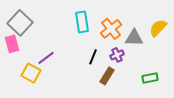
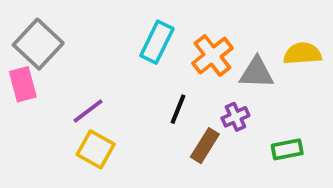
cyan rectangle: (82, 22) -> (157, 42), turned 35
yellow semicircle: (158, 28) -> (302, 54), turned 42
purple cross: (117, 55) -> (235, 117), moved
yellow square: (31, 73) -> (96, 149), moved

